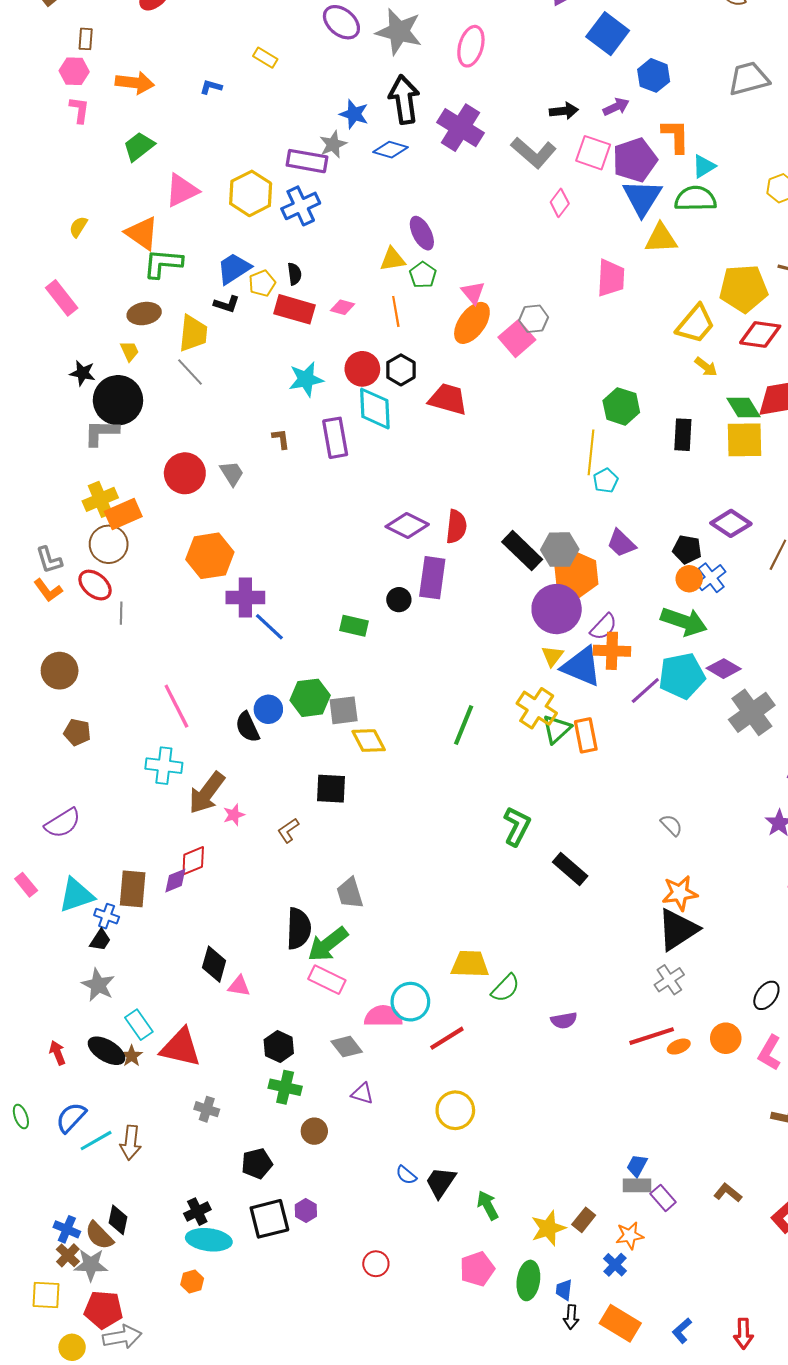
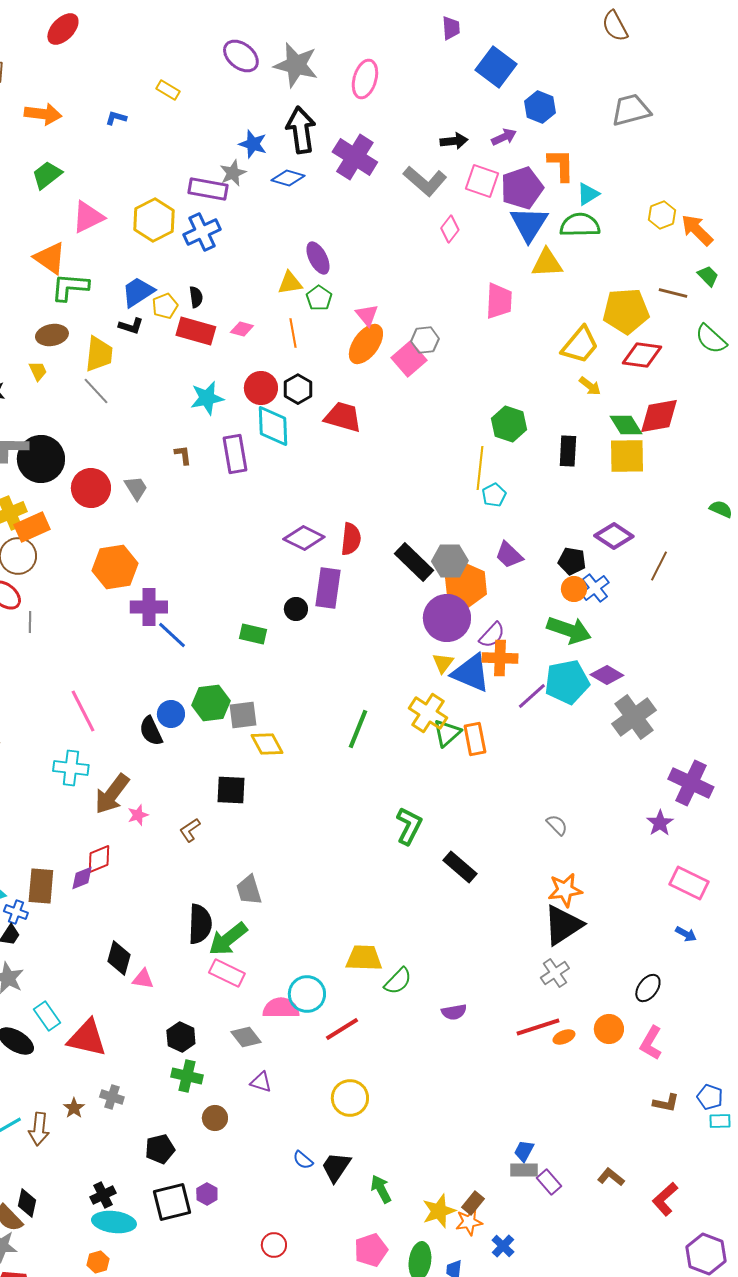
black circle: (118, 400) -> (41, 459), moved
brown star: (132, 1056) -> (74, 1108), moved
orange star: (630, 1236) -> (469, 1222), moved

